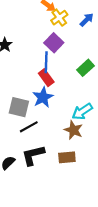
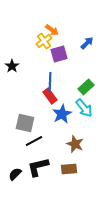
yellow cross: (59, 18) -> (44, 41), moved
purple square: (54, 43) -> (59, 54), moved, turned 30
blue star: (43, 97) -> (62, 114), moved
cyan arrow: (82, 111) -> (84, 108), moved, turned -96

